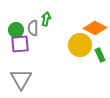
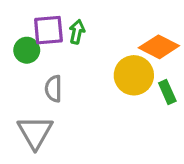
gray semicircle: (33, 28) -> (54, 89), moved
purple square: (20, 44) -> (48, 30), moved

